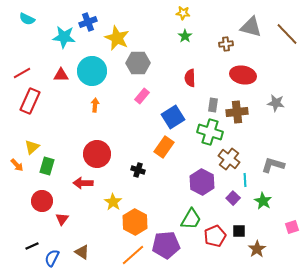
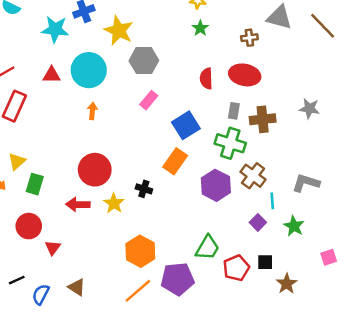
red ellipse: (243, 75) -> (245, 75), moved
purple hexagon: (202, 182) -> (216, 185), moved
yellow star: (113, 202) -> (114, 203), moved

